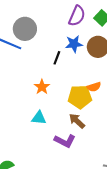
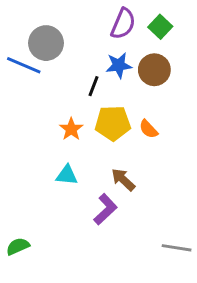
orange semicircle: (94, 87) -> (148, 129), turned 64
yellow pentagon: (80, 97) -> (113, 123), moved
purple L-shape: (65, 141) -> (105, 209), turned -70

